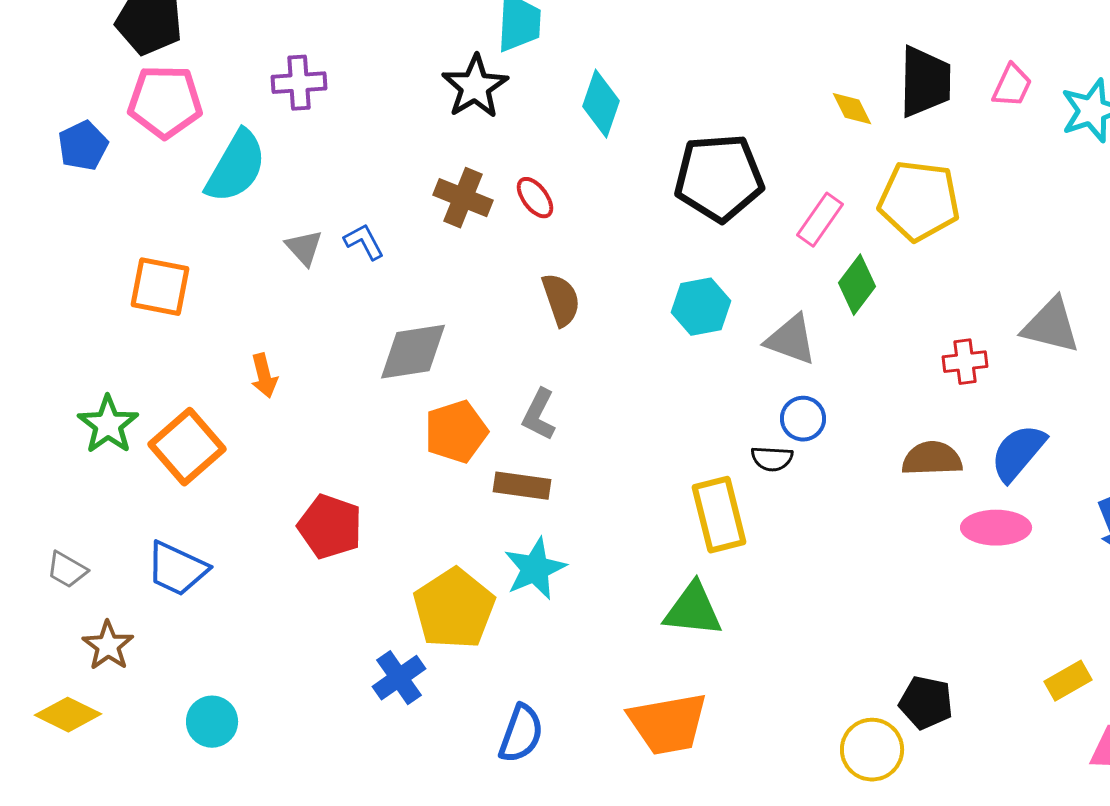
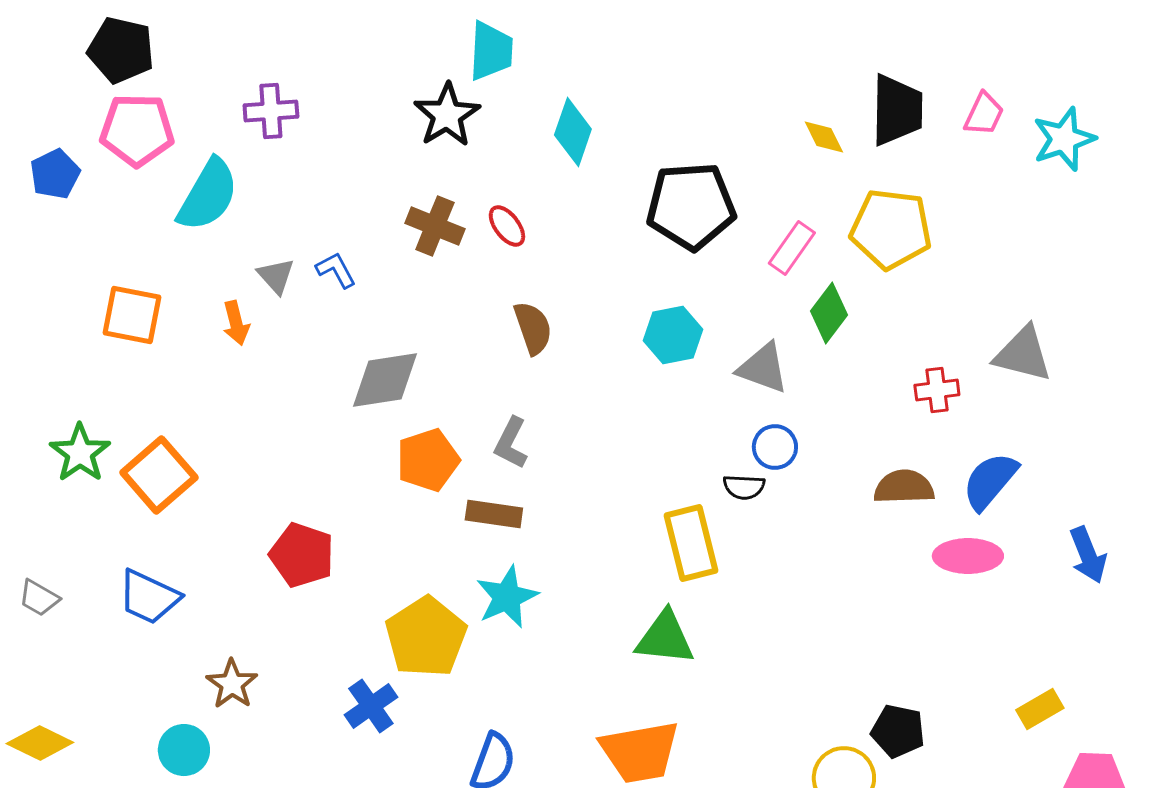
orange arrow: (264, 376) -> (236, 323), moved
brown star: (108, 646) -> (232, 684), moved

